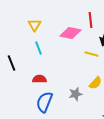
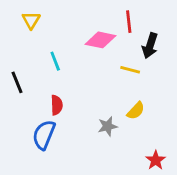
yellow triangle: (34, 25) -> (31, 20), moved
red semicircle: (39, 79) -> (57, 105), turned 88
blue semicircle: (44, 102) -> (44, 135), moved

